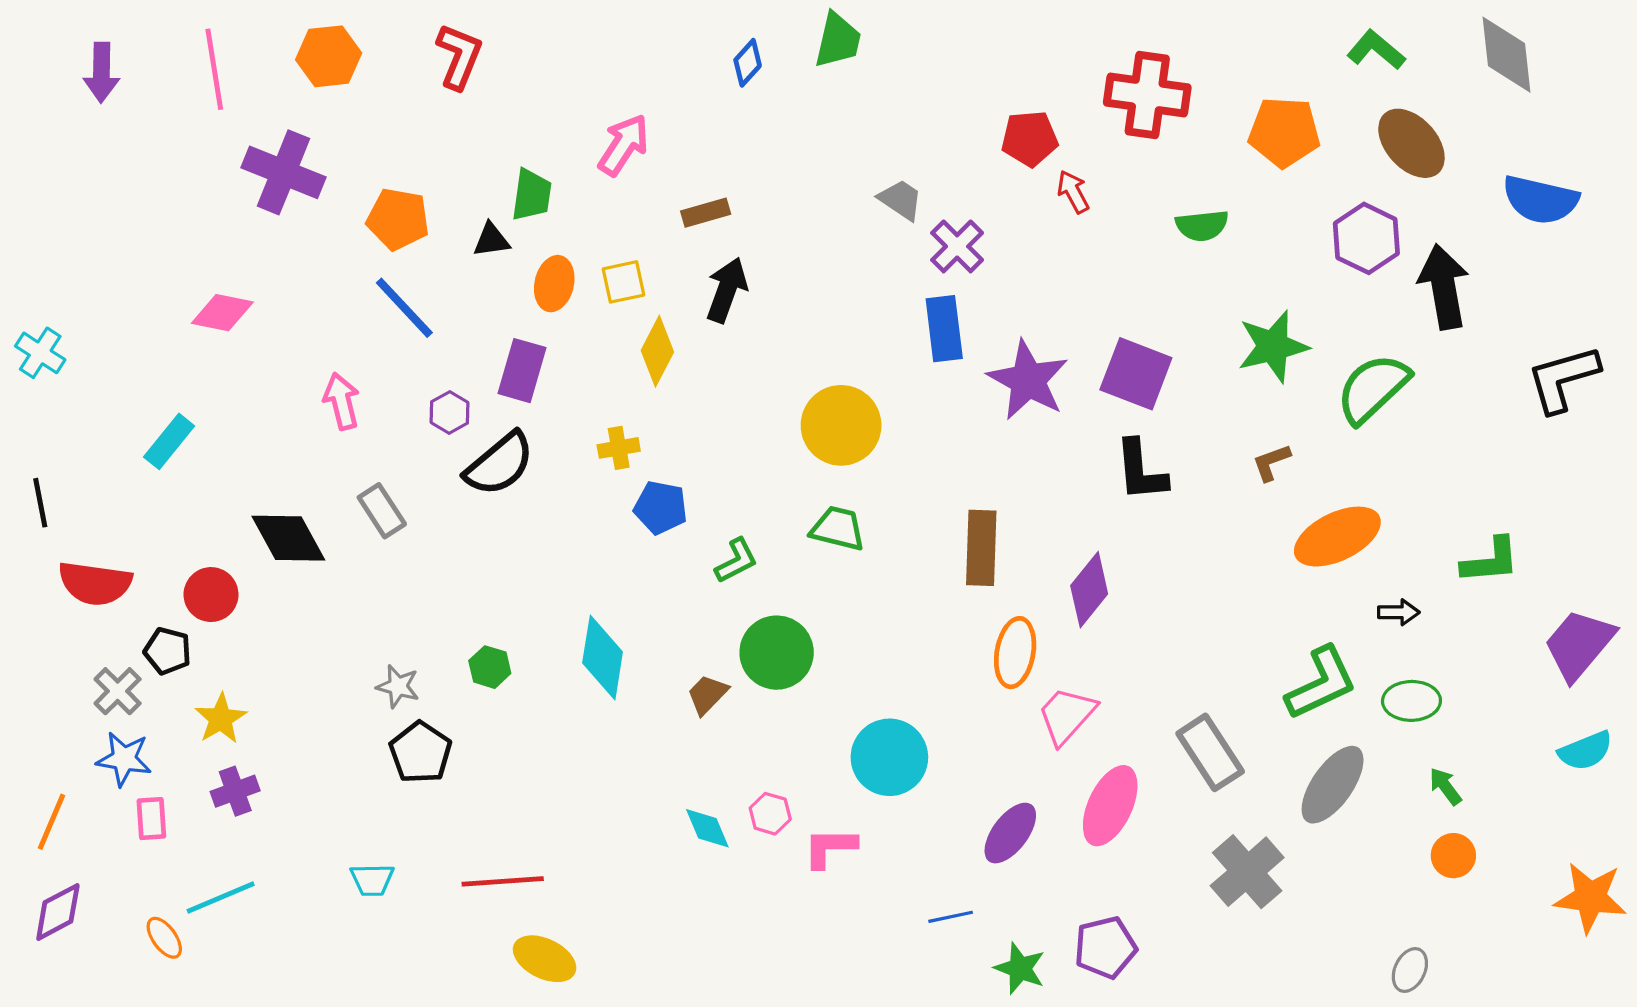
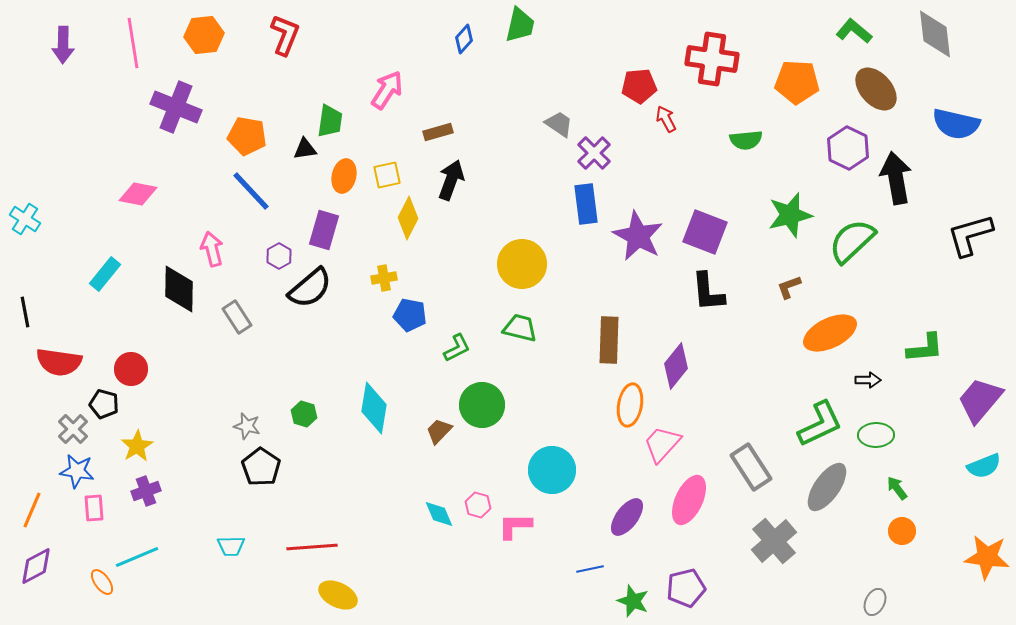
black diamond: (288, 538) -> (179, 289), moved, turned 30

